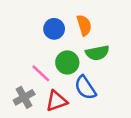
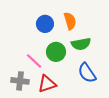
blue semicircle: (85, 88) -> (87, 73), moved
gray cross: (24, 97) -> (20, 81), turned 36

